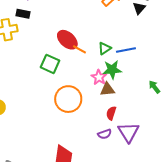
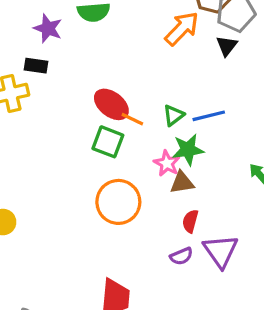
green square: (50, 64) -> (108, 142), moved

